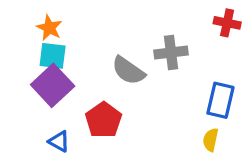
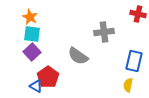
gray semicircle: (128, 71) -> (78, 56), moved
purple square: (53, 85) -> (32, 52), size x0.7
red pentagon: (104, 120) -> (48, 77), moved

